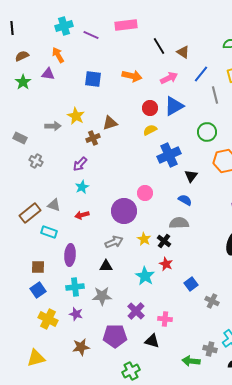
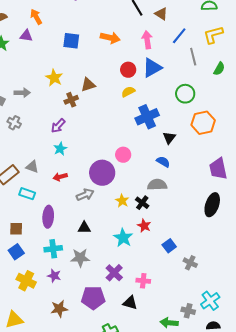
pink arrow: (169, 78) -> (147, 40), turned -72
gray arrow: (53, 126) -> (22, 93), moved
gray arrow: (114, 242) -> (85, 195), moved

